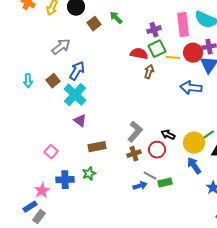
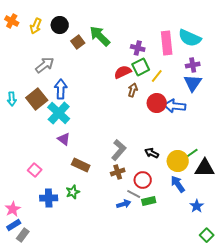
green arrow: (116, 18) -> (100, 36), size x1.6
purple cross: (154, 30) -> (138, 48), turned 32
red circle: (193, 53) -> (157, 103), moved
red semicircle: (139, 54) -> (123, 72), turned -36
yellow line: (173, 58) -> (157, 76), turned -56
blue arrow: (77, 71) -> (61, 89), turned -30
brown square: (53, 81) -> (37, 99), size x1.5
brown rectangle: (97, 147) -> (81, 165), turned 36
red circle: (157, 150) -> (143, 180), moved
pink star: (42, 191) -> (13, 209), moved

